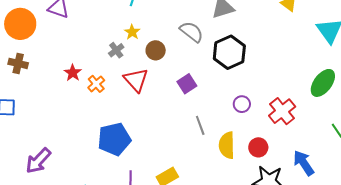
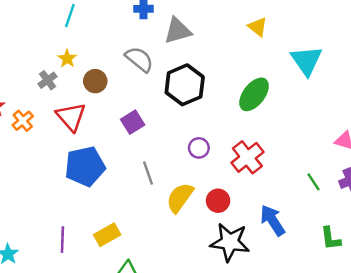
green ellipse: (323, 83) -> (254, 94), moved
blue pentagon: (114, 139) -> (85, 166), moved
yellow semicircle: (227, 145) -> (180, 198), turned 36

